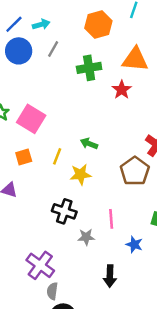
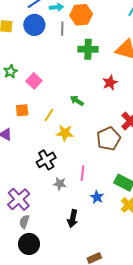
orange hexagon: (98, 24) -> (81, 15), moved
gray line: (53, 49) -> (62, 29), turned -40
red star: (122, 90) -> (110, 83), moved
pink square: (31, 119) -> (34, 81), size x0.7
green arrow: (89, 144) -> (77, 101), moved
black cross: (64, 211) -> (46, 160), turned 30

